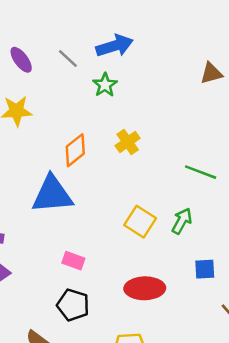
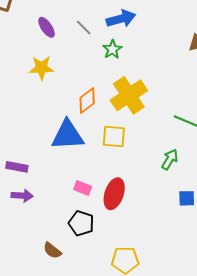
yellow cross: (128, 142) -> (129, 95), size x1.8
yellow square: (140, 222) -> (114, 137), moved, turned -30
red ellipse: (145, 288) -> (114, 194), moved, turned -72

